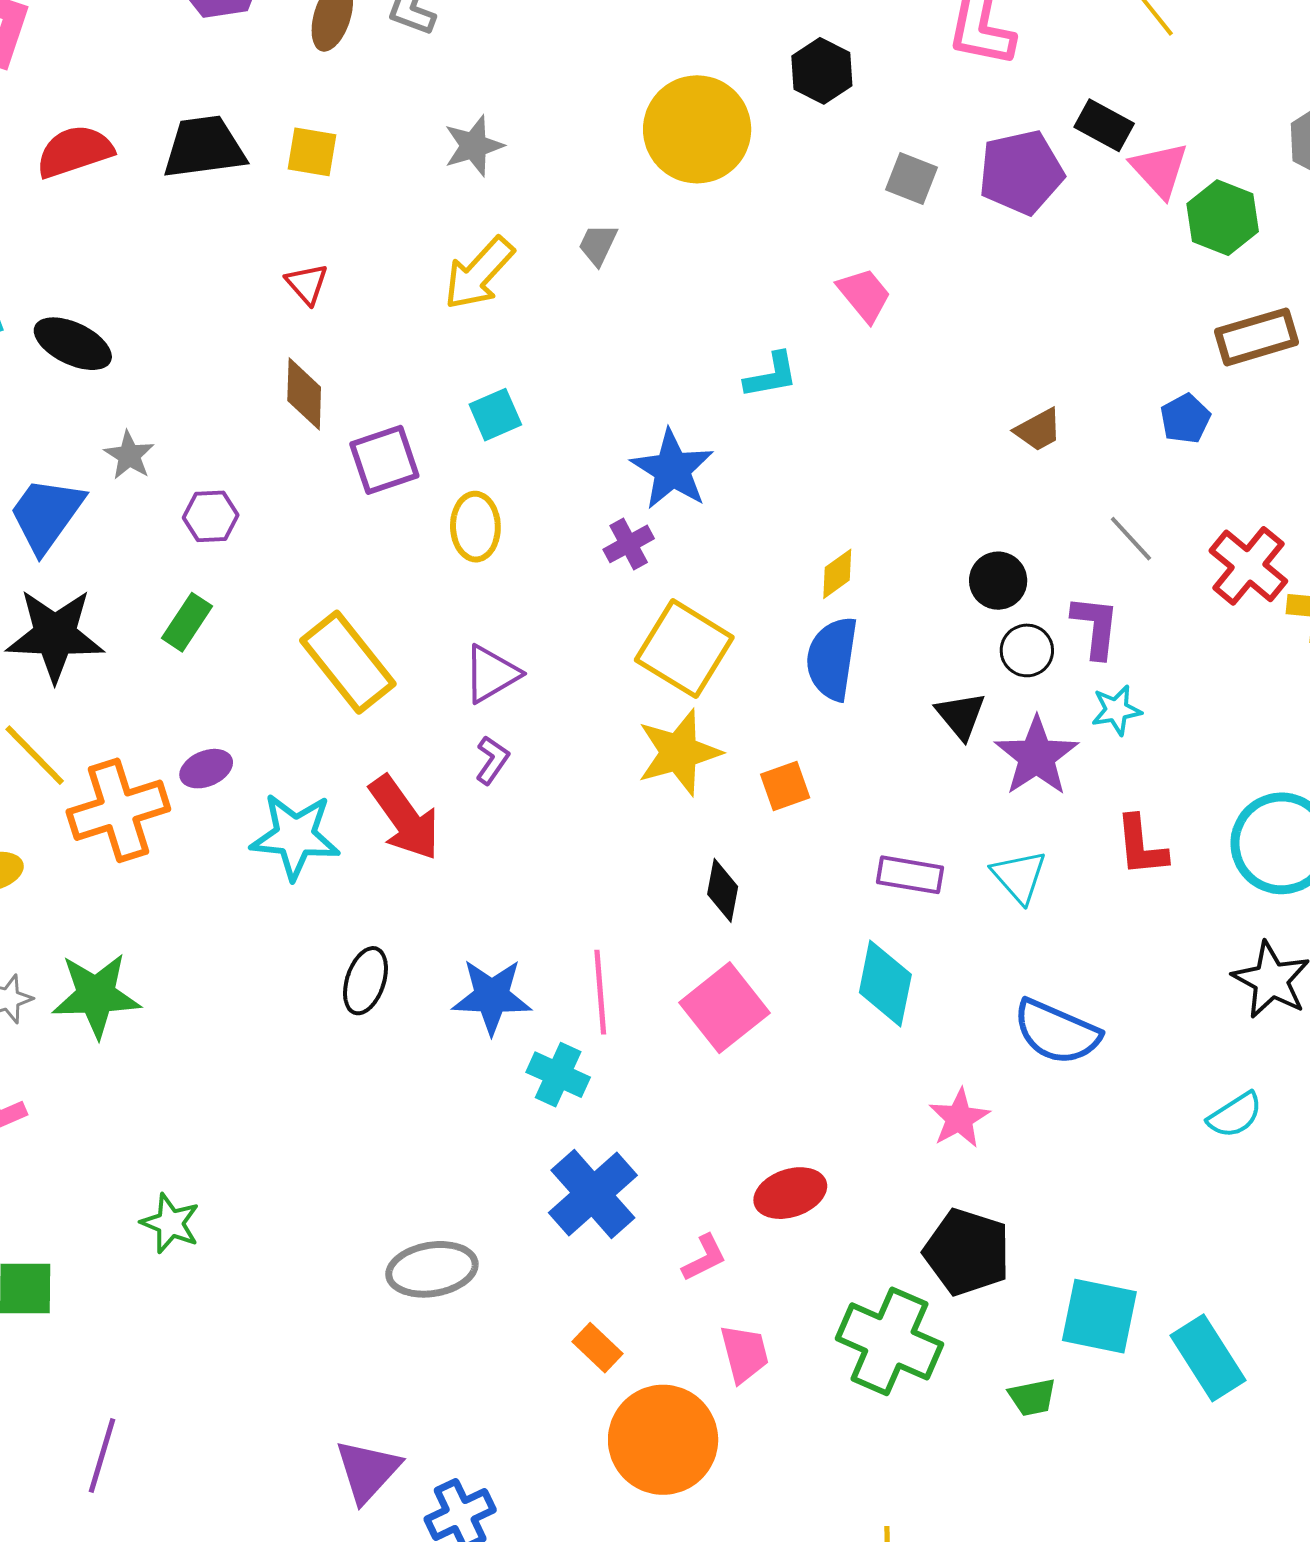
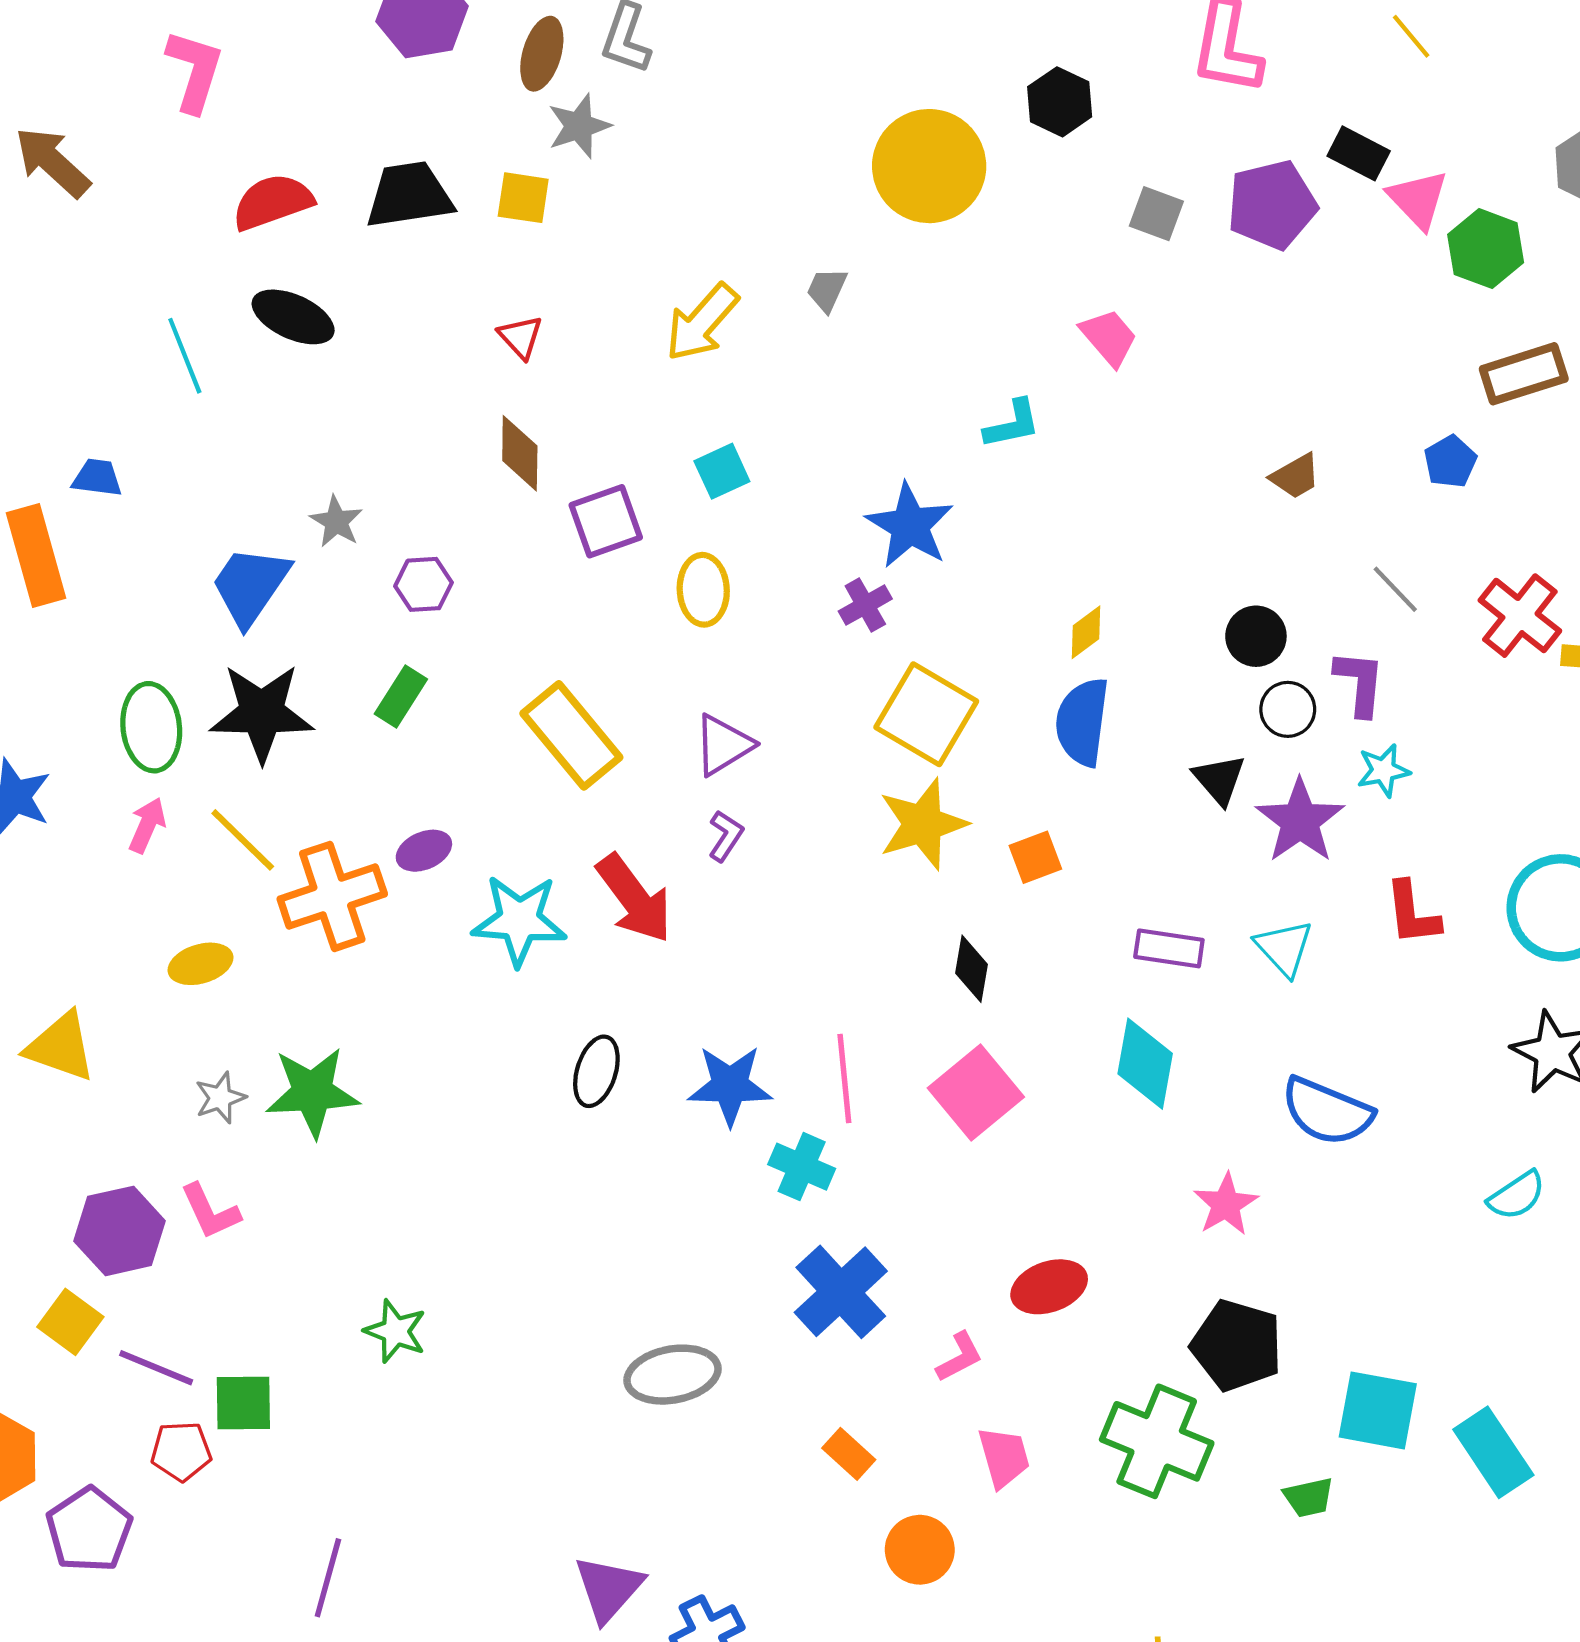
gray star: (474, 146) -> (579, 126), moved
black ellipse: (73, 344) -> (293, 317), moved
orange circle: (663, 1440) -> (920, 1550), size x0.6

